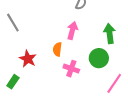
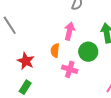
green circle: (99, 58) -> (88, 52), moved
green rectangle: (13, 82) -> (25, 87), moved

